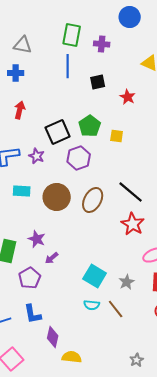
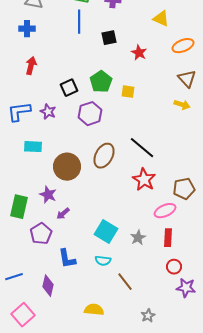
black square: (58, 132) -> (69, 88), size x0.7
brown circle: (57, 197) -> (67, 167), moved
brown line: (116, 309) -> (125, 282), moved
blue L-shape: (33, 314) -> (67, 259), moved
purple diamond: (53, 337) -> (48, 286), moved
yellow semicircle: (72, 357) -> (94, 310), moved

